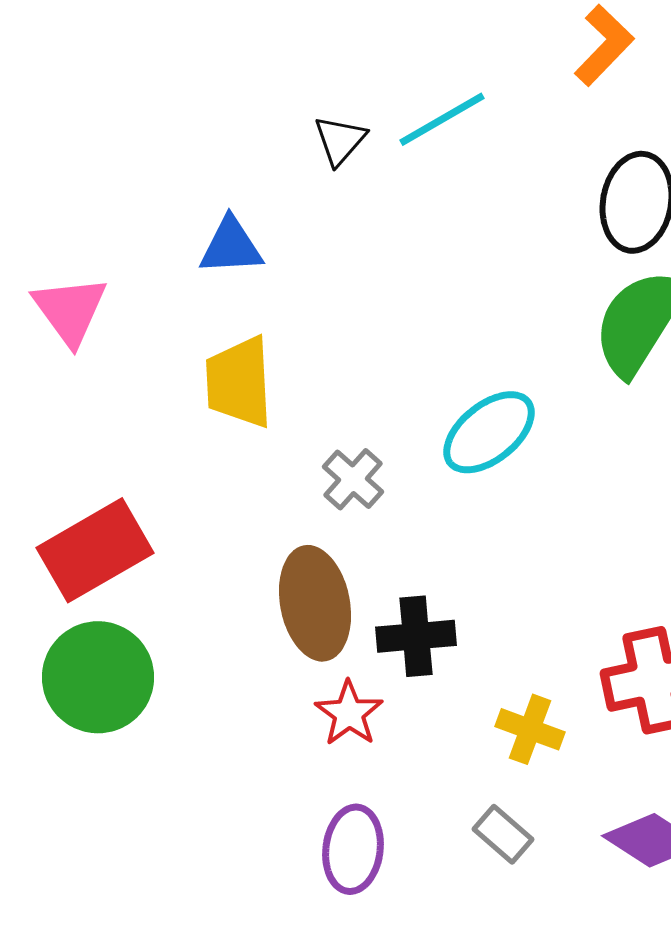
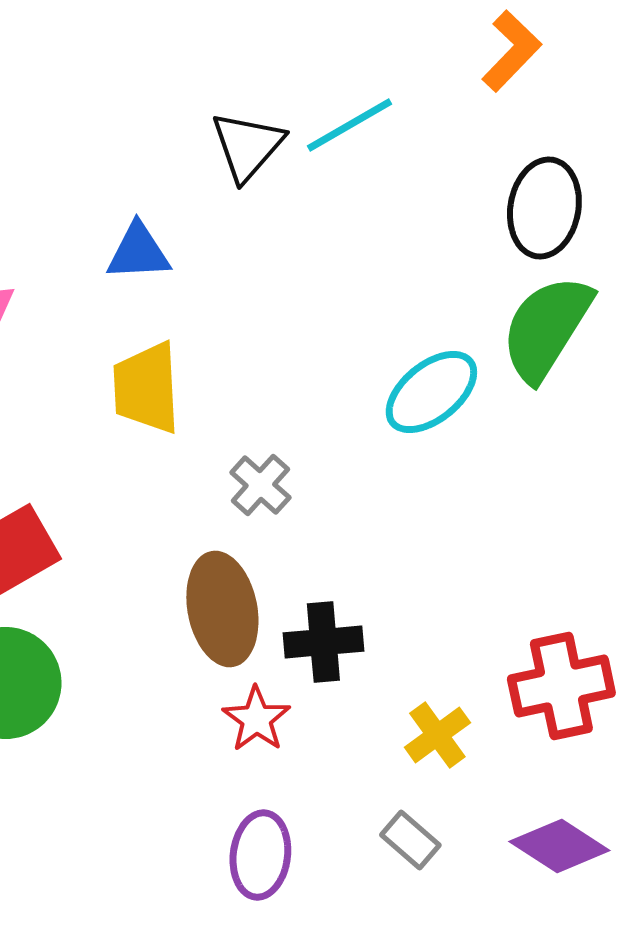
black triangle: (340, 140) -> (247, 146), size x1.4
cyan ellipse: (489, 432) -> (431, 392), moved
yellow cross: (530, 729) -> (437, 735), turned 34

